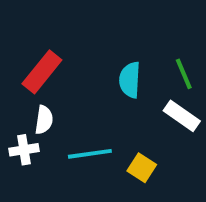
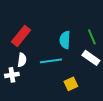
cyan line: (90, 154) -> (51, 61), moved
yellow square: (142, 168) -> (71, 84), turned 32

